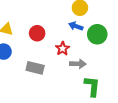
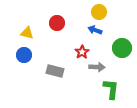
red circle: (37, 33) -> (57, 23), moved
green circle: (97, 34) -> (122, 48), moved

